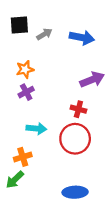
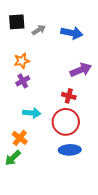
orange cross: (23, 157) -> (20, 138), turned -35
blue ellipse: (75, 192) -> (70, 150), moved

